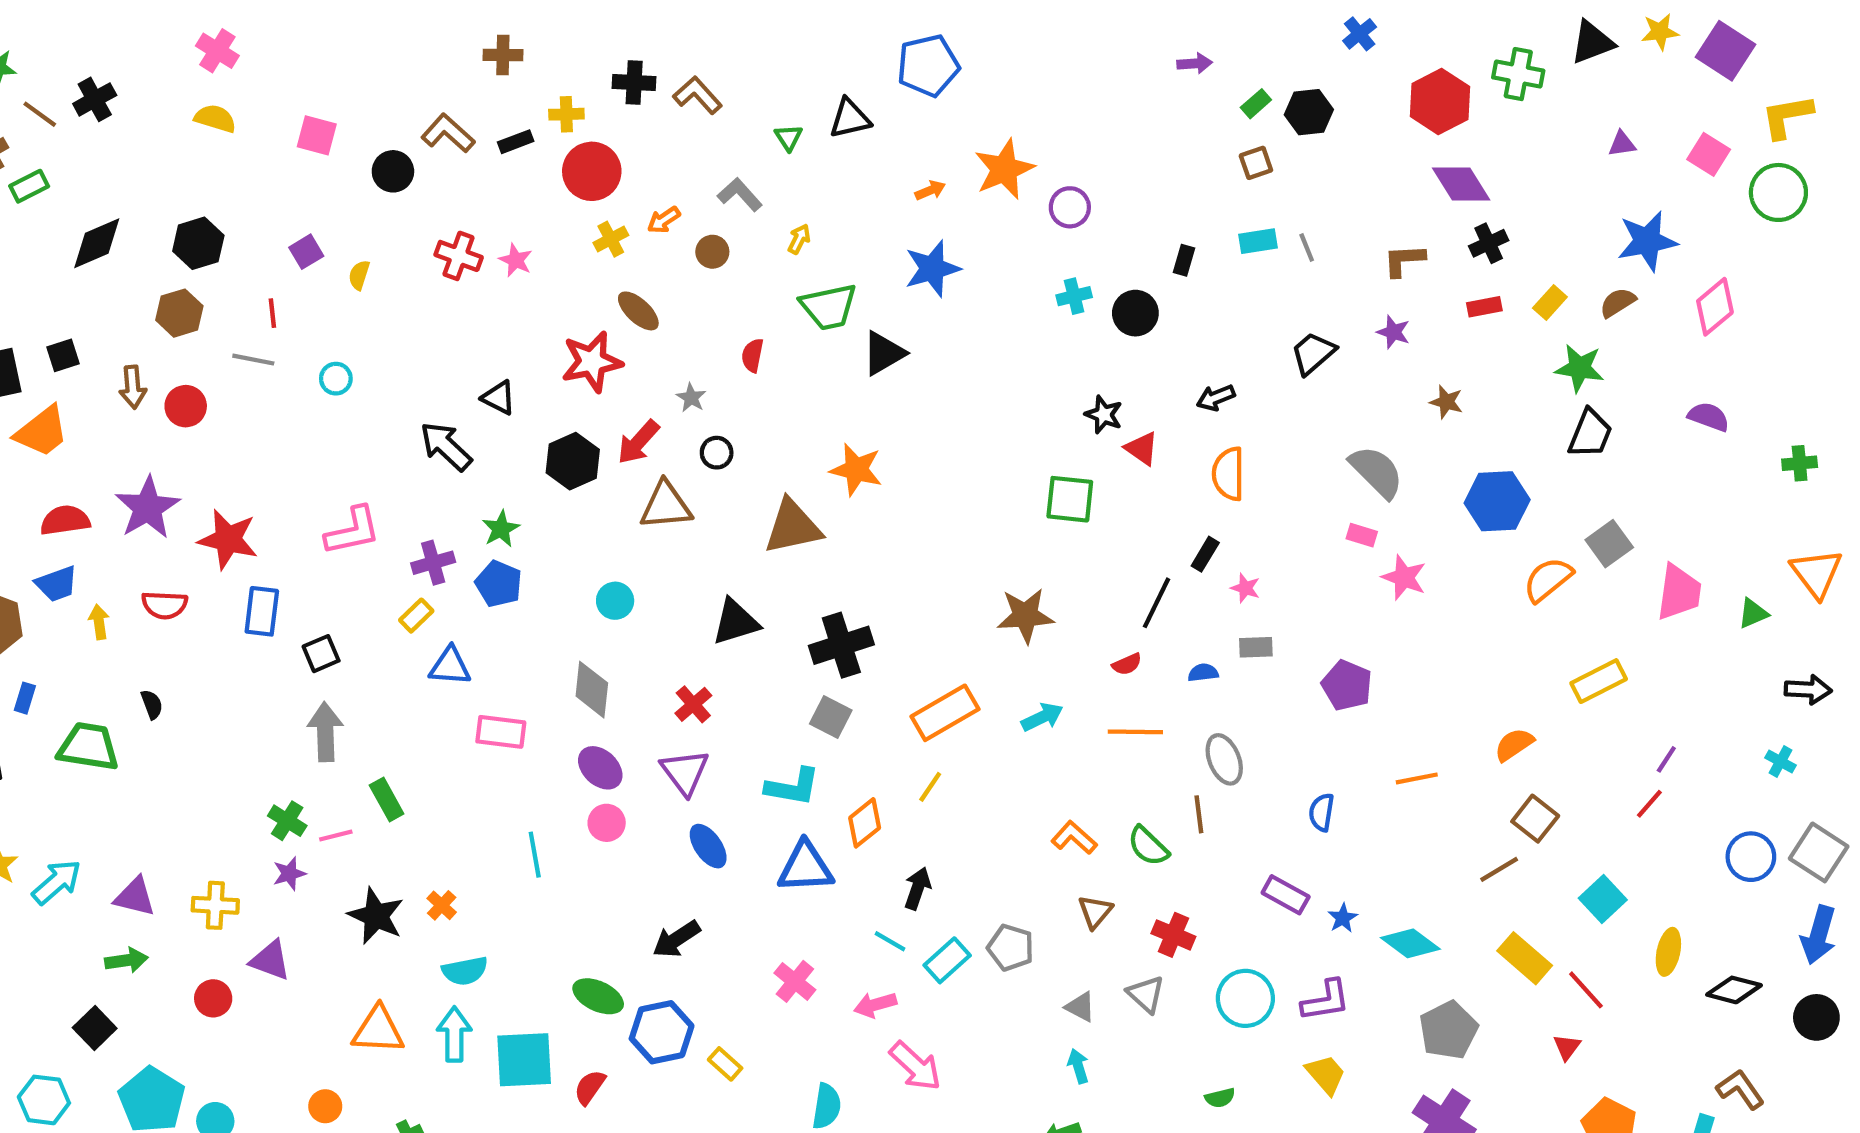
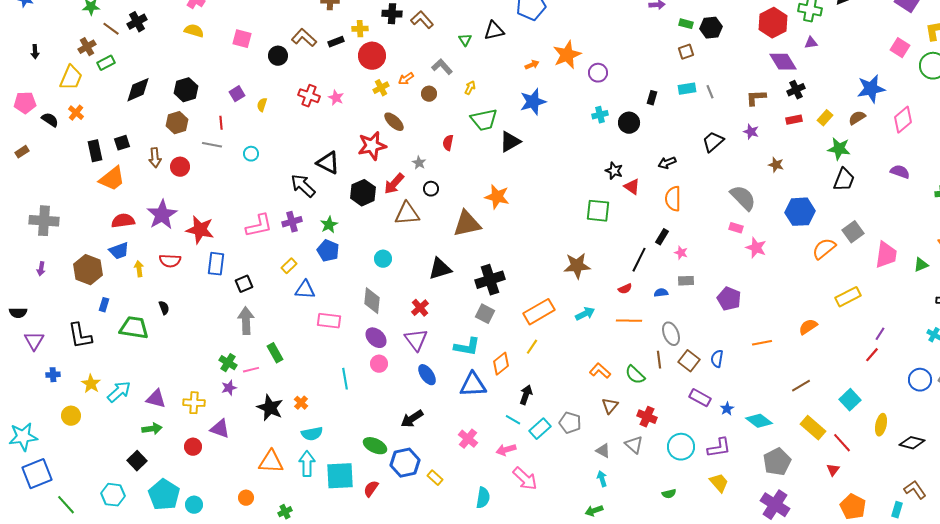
green rectangle: (1256, 104) -> (686, 24), turned 56
purple triangle: (1622, 144) -> (811, 43), moved
black triangle: (499, 398) -> (328, 163), size x1.4
purple cross: (433, 563) -> (292, 222), moved
brown square: (1535, 819) -> (689, 361), moved

